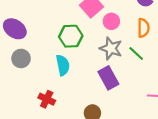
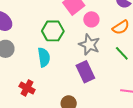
orange semicircle: (143, 28) -> (121, 27), turned 54
green line: (136, 53) -> (122, 53), moved

